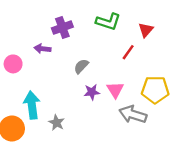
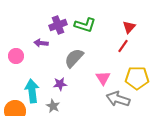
green L-shape: (108, 22) -> (85, 25), moved
red line: (128, 52) -> (123, 46), moved
gray semicircle: (81, 66) -> (74, 58), size x1.5
purple star: (92, 92) -> (60, 84), moved

